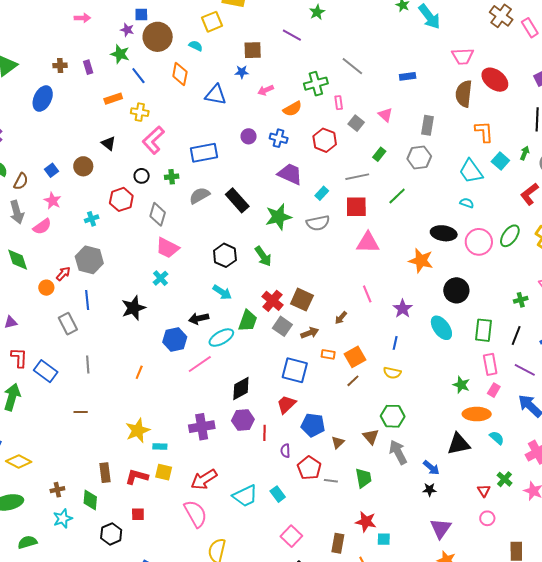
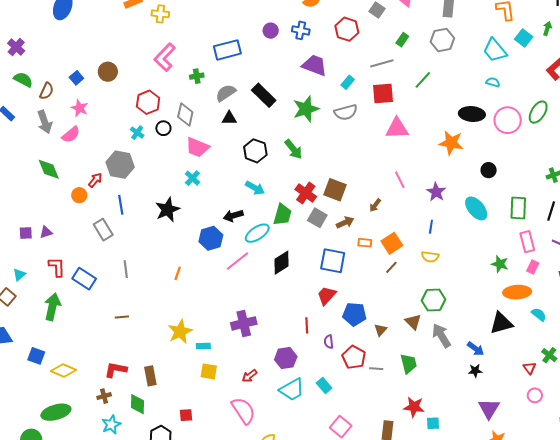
pink L-shape: (153, 140) -> (165, 57), moved
black triangle: (108, 143) -> (229, 118), moved, turned -35
black circle: (142, 176) -> (163, 128), moved
cyan cross: (92, 219) -> (137, 133), moved, turned -32
black circle: (456, 290) -> (489, 170), size x0.6
black diamond: (241, 388) -> (281, 263), moved
purple hexagon: (243, 420) -> (286, 358), moved
red L-shape: (137, 477) -> (116, 370), moved
red arrow: (204, 479) -> (250, 376), size x0.6

